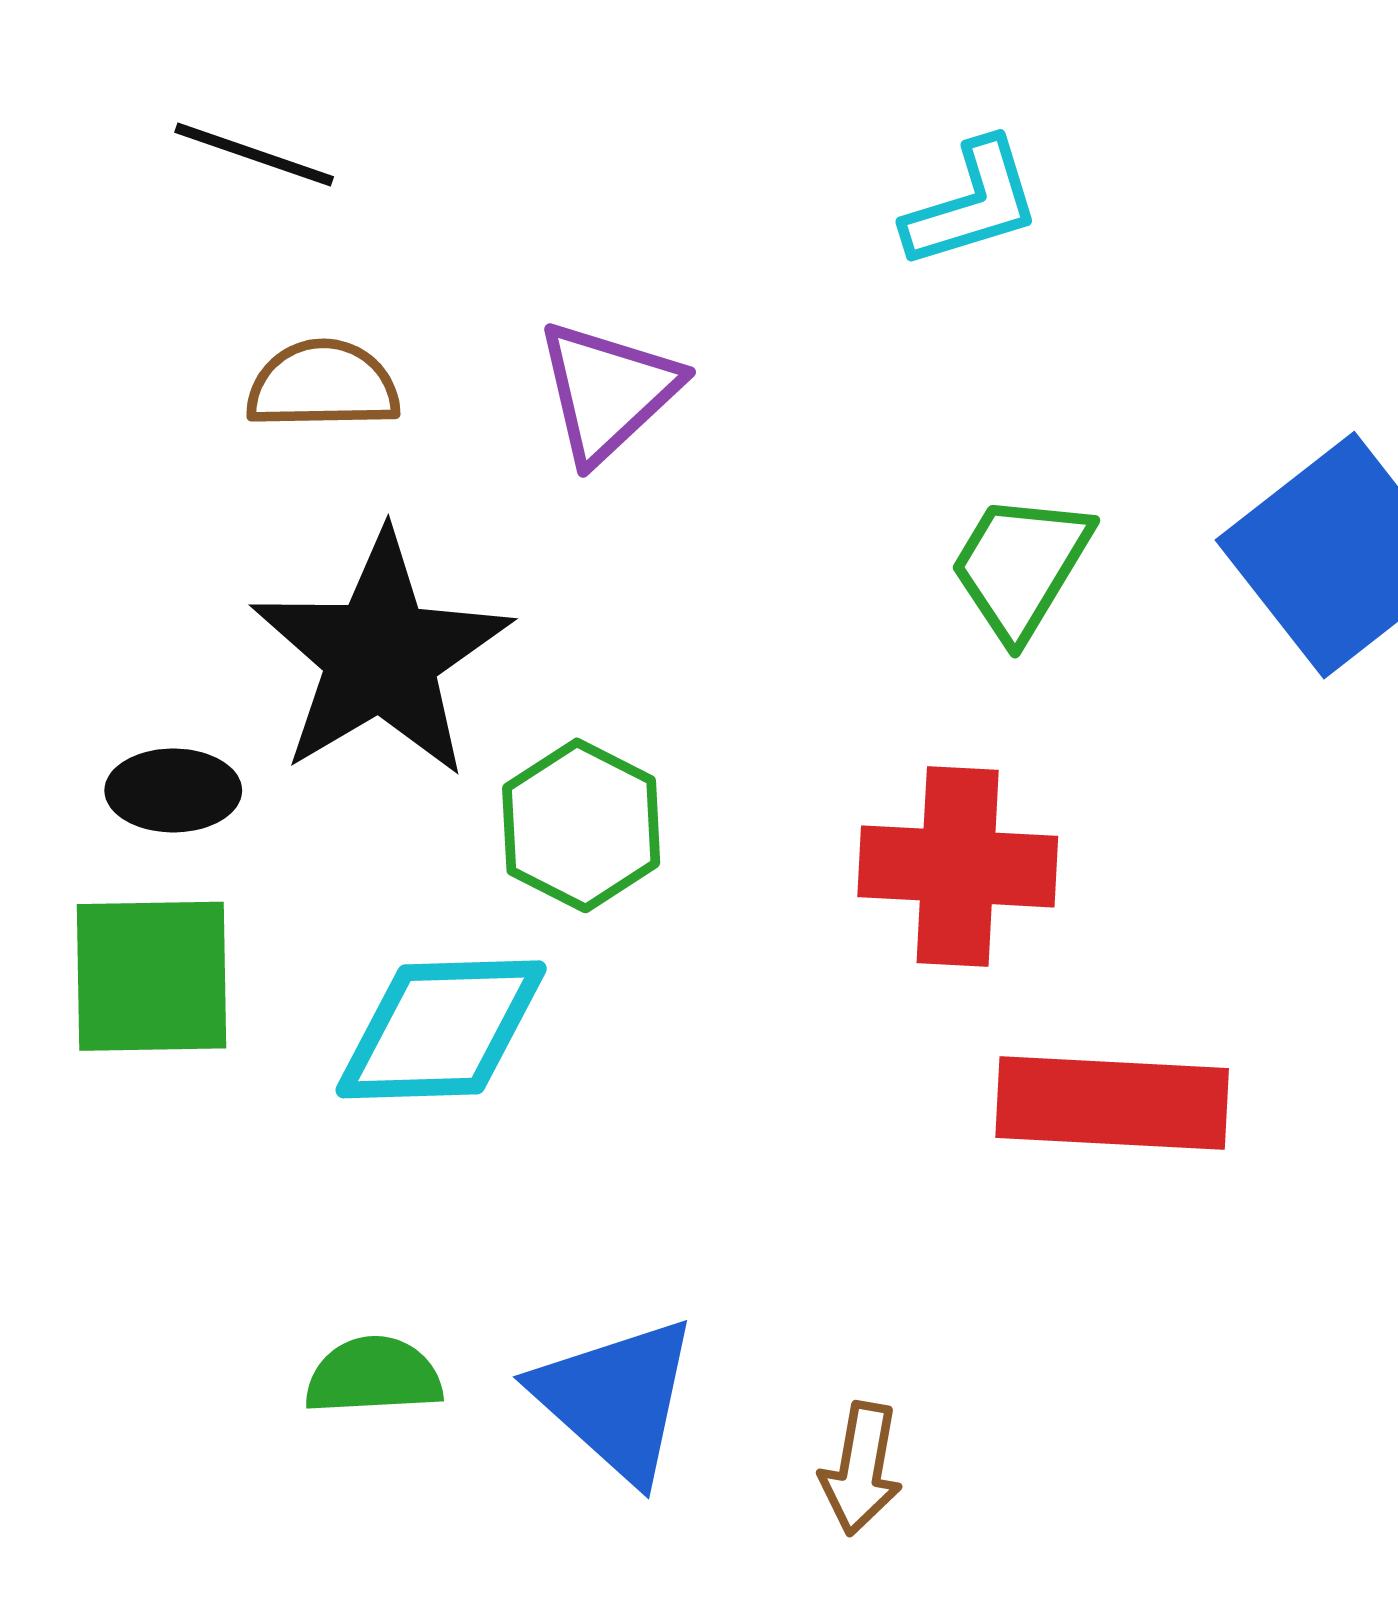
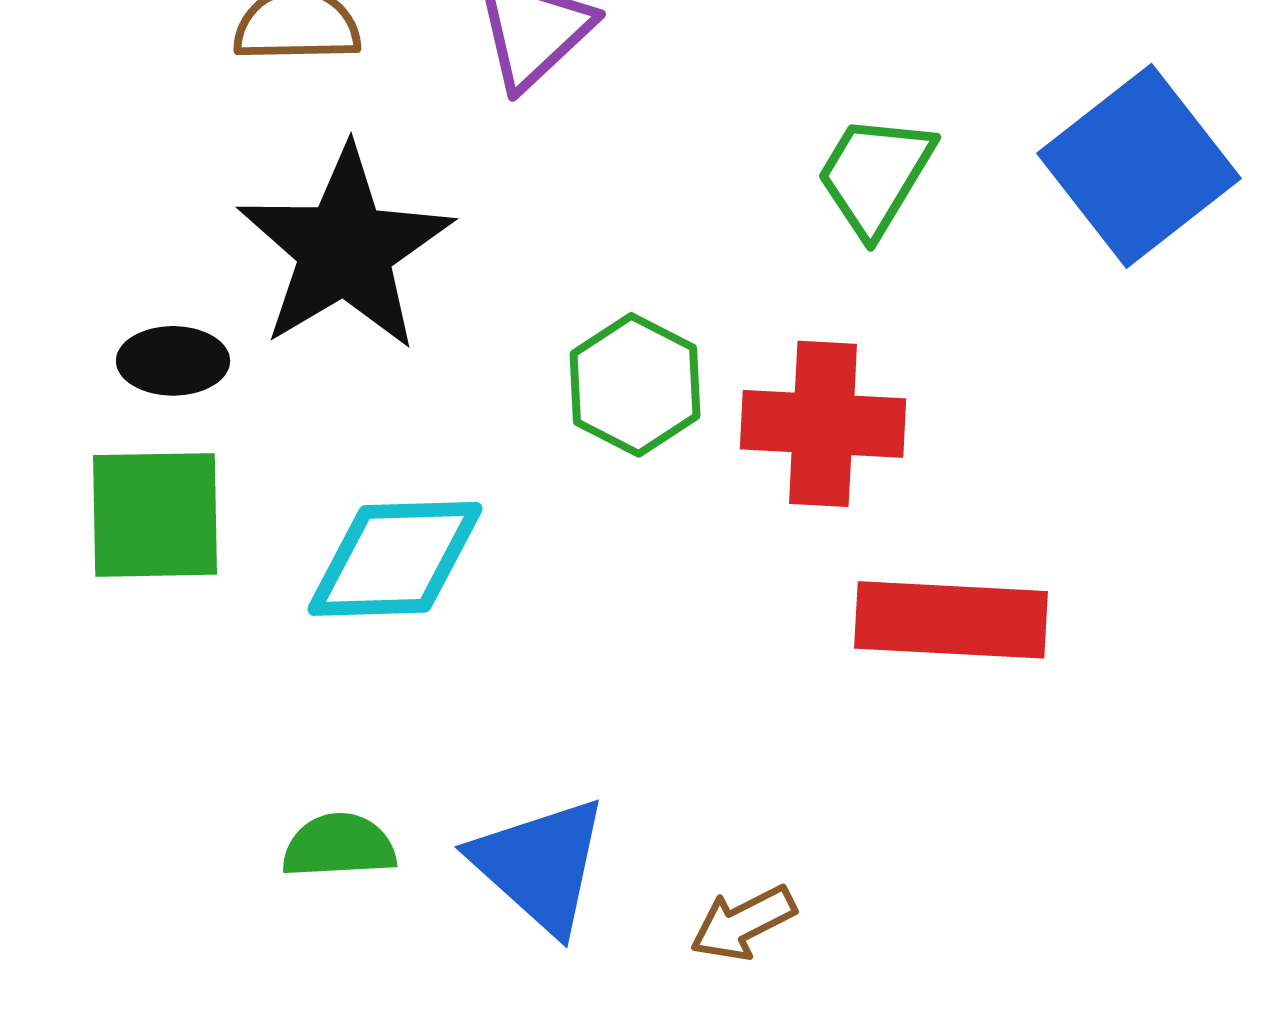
green hexagon: (581, 825) -> (635, 385), moved
brown arrow: (861, 1469) -> (743, 923), turned 53

